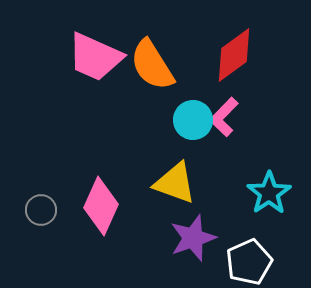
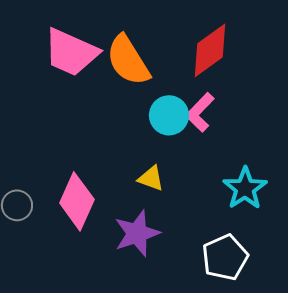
yellow triangle: (175, 183) -> (151, 178), size x0.6
purple star: (193, 238) -> (137, 233), moved

